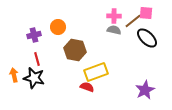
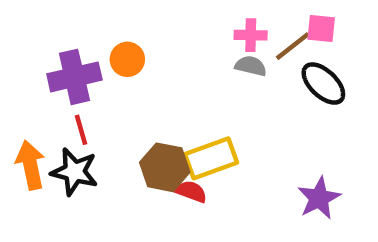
purple cross: (34, 35) -> (74, 77), size x1.6
brown hexagon: (75, 50) -> (165, 167), moved
orange arrow: (14, 75) -> (30, 165), size x1.5

